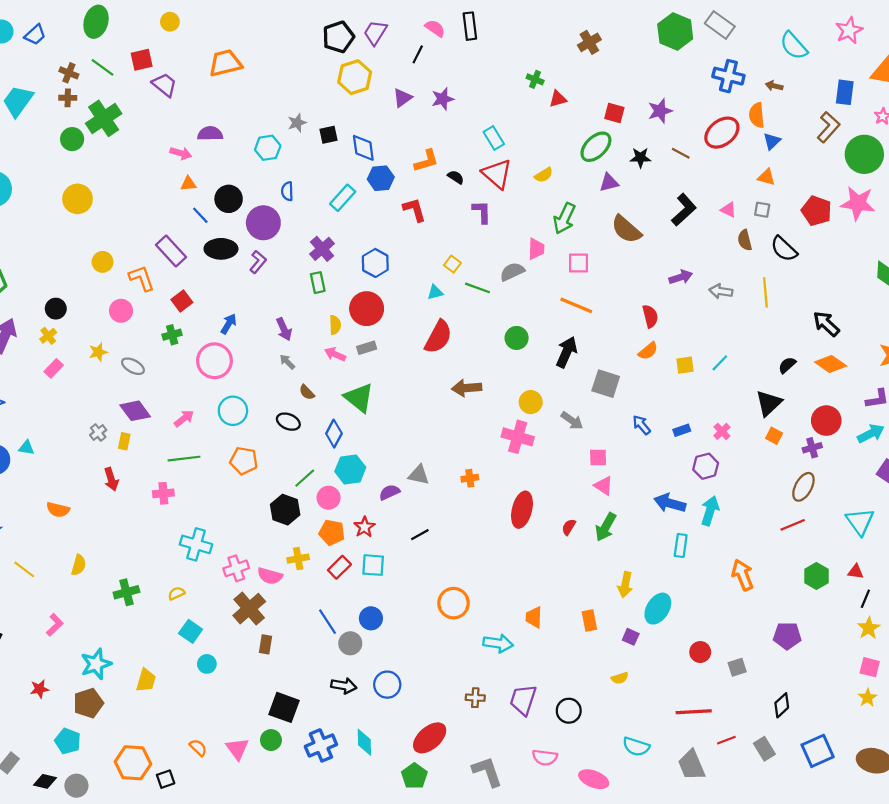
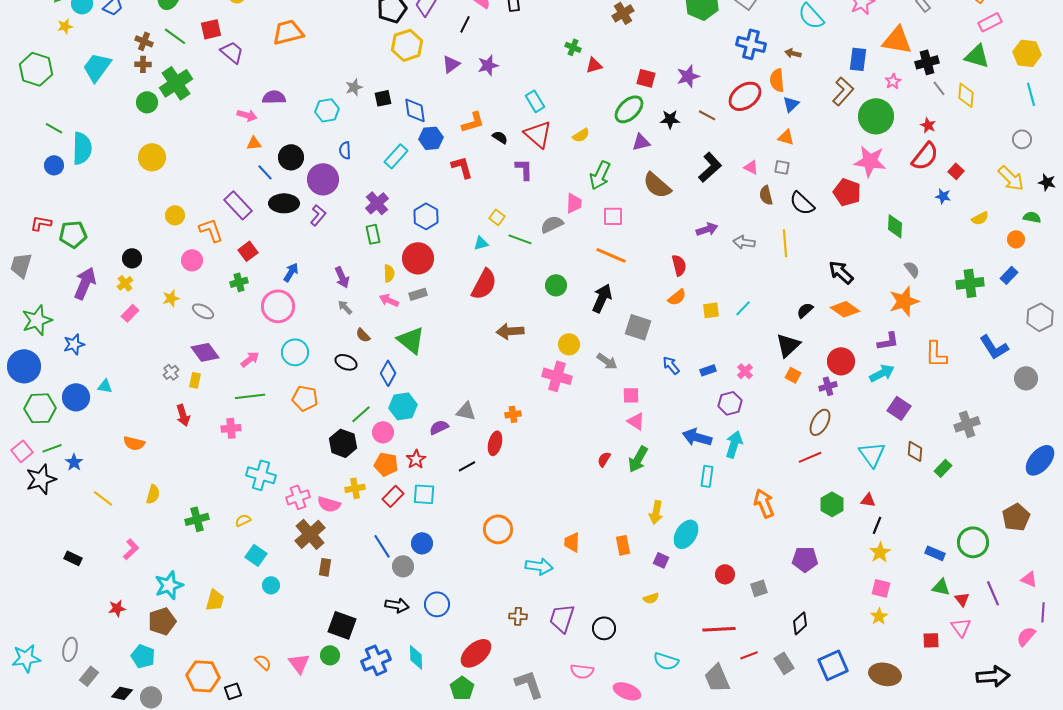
red pentagon: (816, 211) -> (847, 192), moved
red ellipse: (522, 510) -> (495, 443), moved, size x0.7

